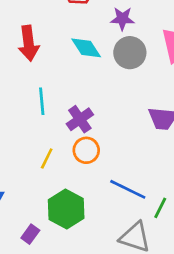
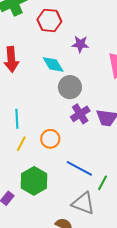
gray circle: (130, 53) -> (70, 87), moved
cyan line: (42, 101) -> (17, 119), moved
purple cross: (80, 119) -> (80, 114), moved

